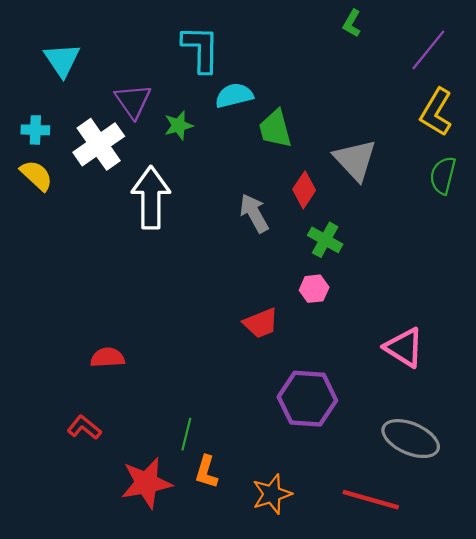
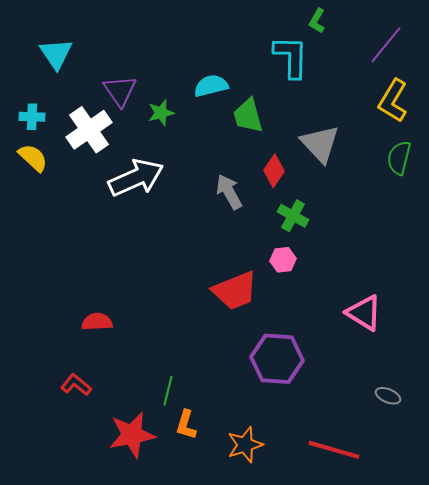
cyan L-shape: (201, 49) -> (291, 57), moved
white arrow: (151, 198) -> (136, 178), turned 66
red trapezoid: (261, 323) -> (235, 291), size x1.4
gray ellipse: (411, 439) -> (388, 396), moved, size x0.5

